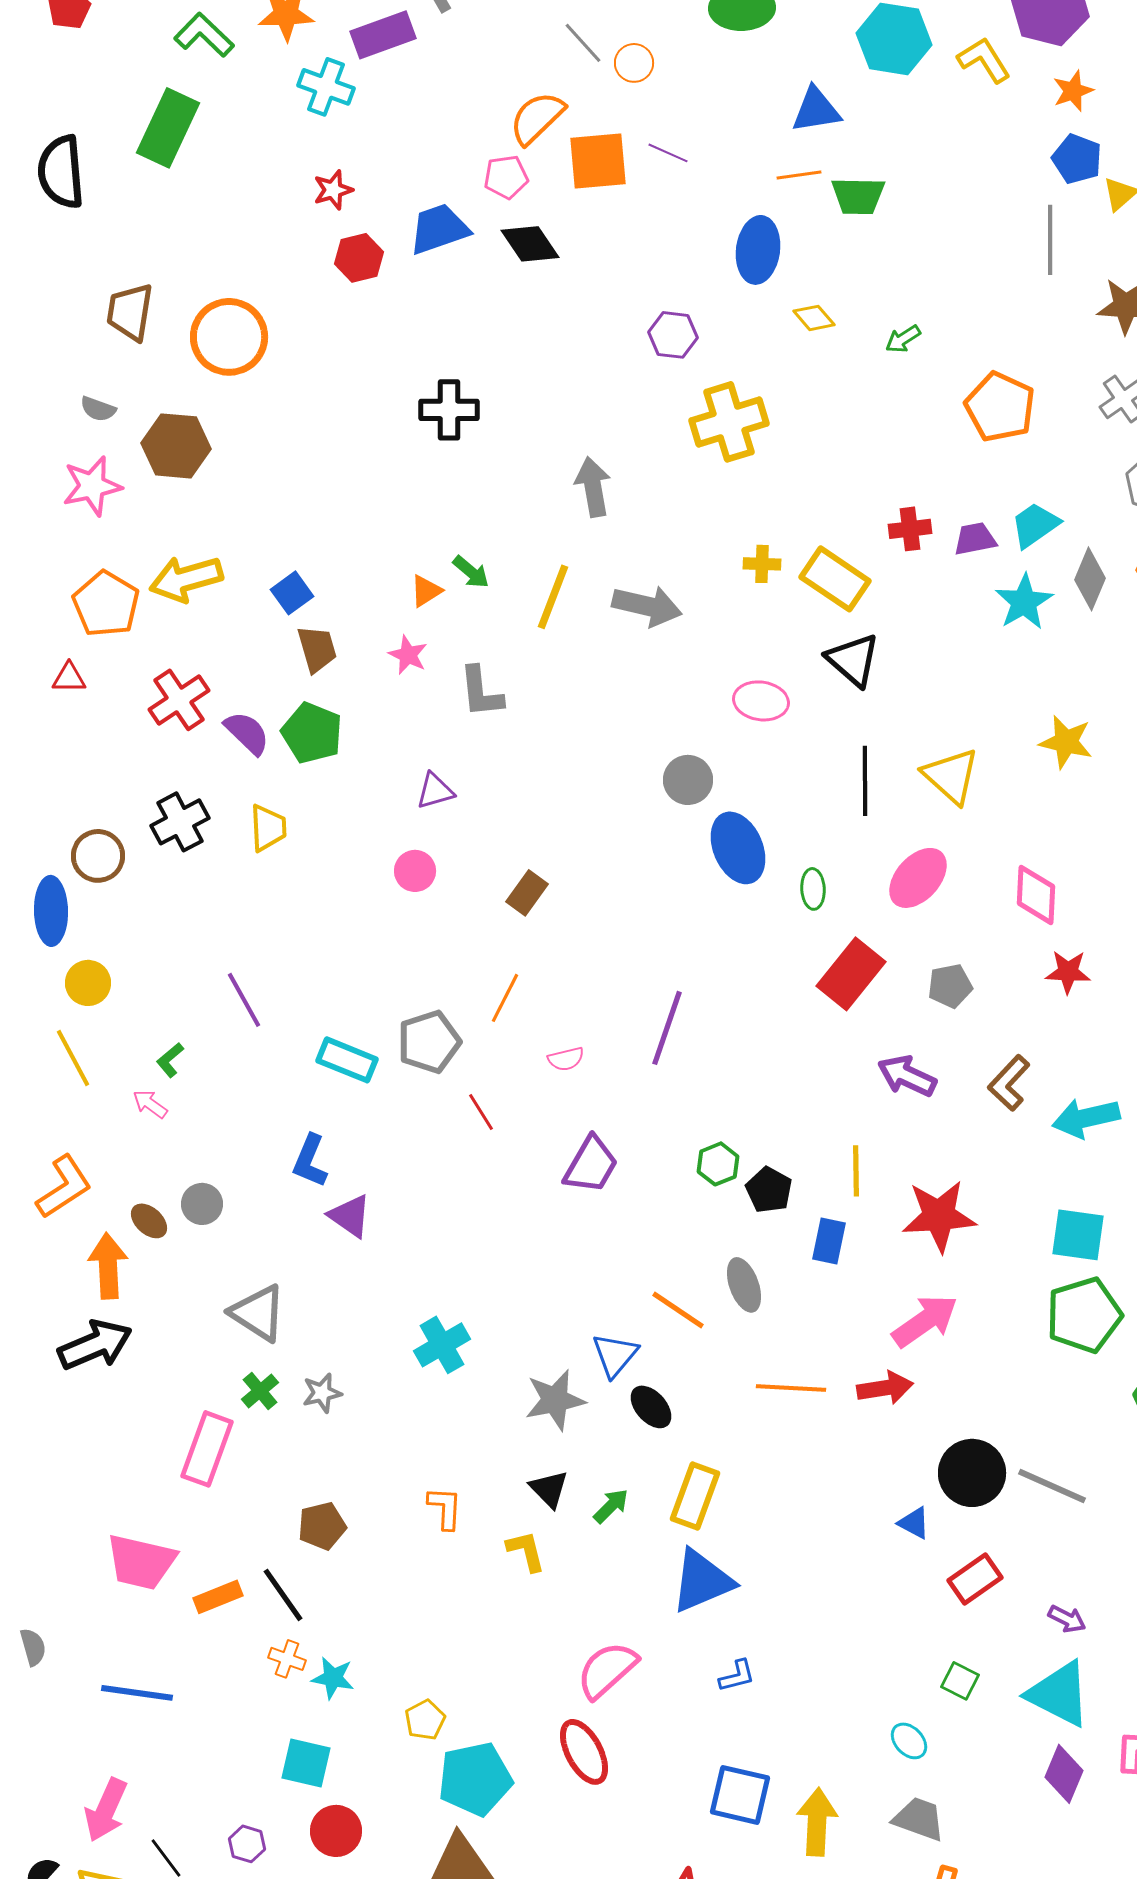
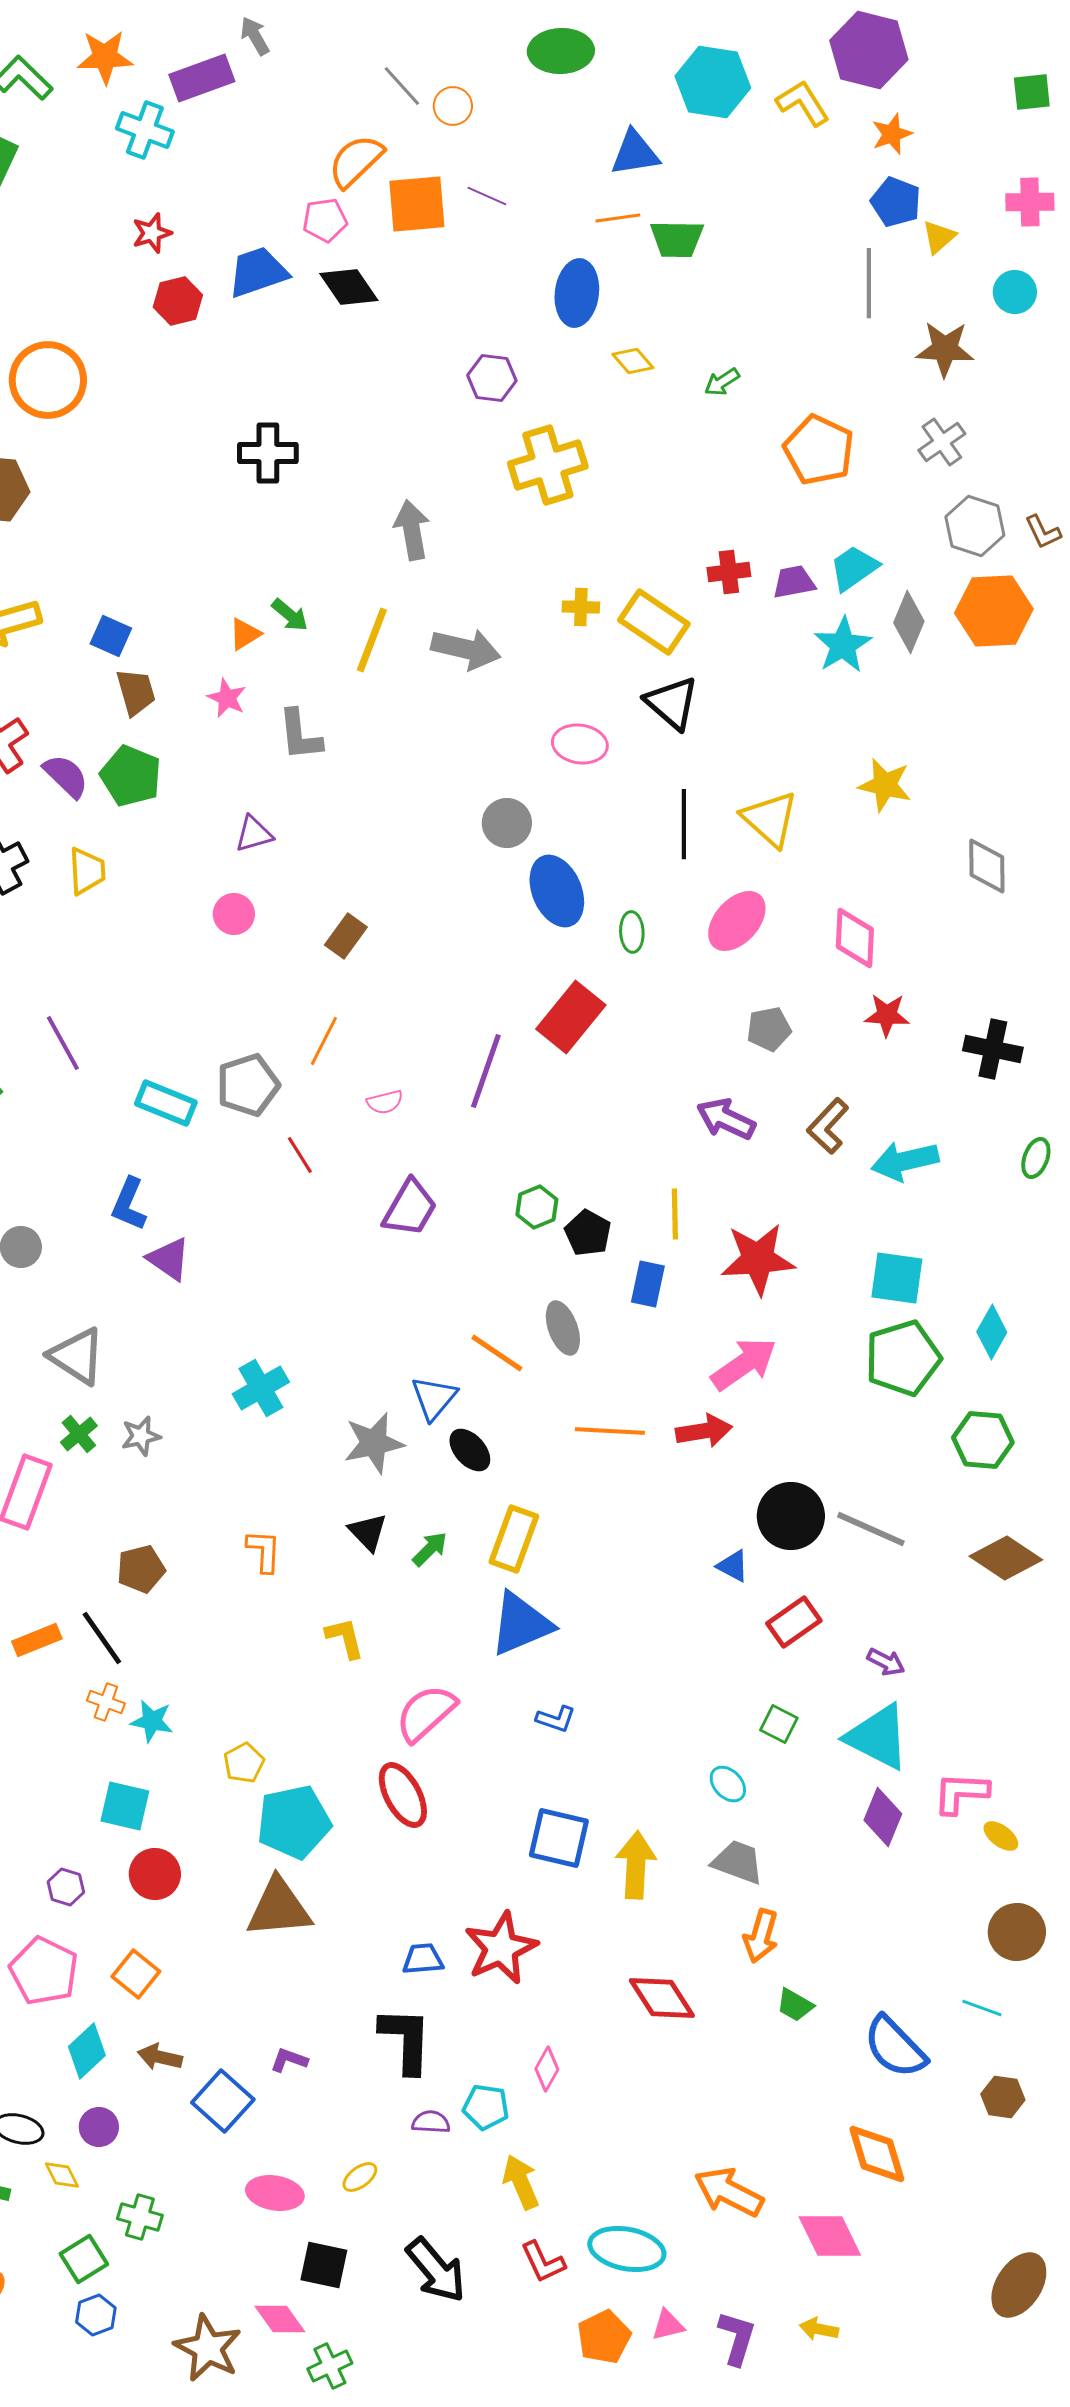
blue square: (292, 593) -> (111, 636), turned -30
red rectangle: (851, 974) -> (571, 1017), moved
yellow L-shape: (526, 1551) -> (345, 1638), moved
blue L-shape: (737, 1676) -> (556, 1719), turned 33

